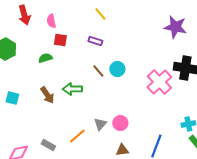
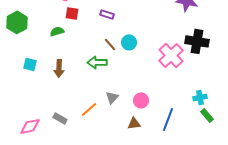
green arrow: (72, 89) -> (97, 62), moved
brown arrow: (47, 95) -> (59, 68), turned 36
cyan square: (12, 98) -> (30, 64), moved
pink circle: (120, 123) -> (141, 100), moved

